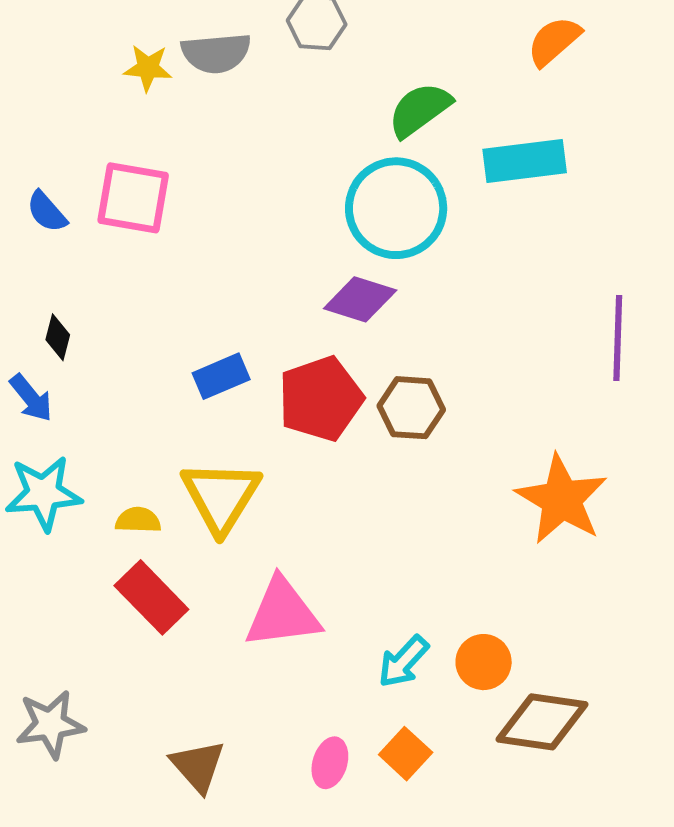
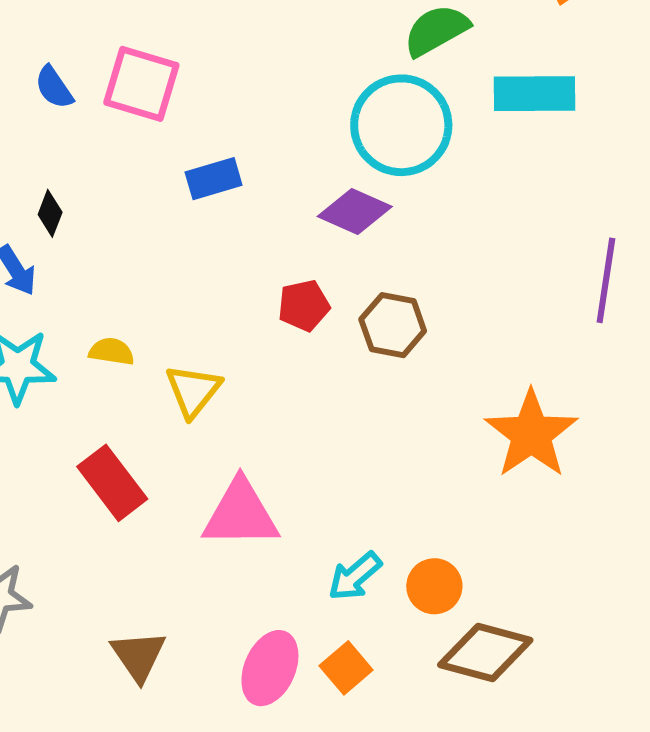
blue rectangle: (221, 376) -> (214, 179), moved
red pentagon: (321, 399) -> (304, 305), size x0.6
yellow triangle: (221, 496) -> (193, 391), size x0.7
yellow semicircle: (138, 520) -> (111, 352), moved
pink ellipse: (330, 763) -> (270, 668), size x1.5

